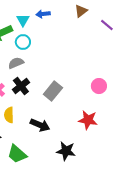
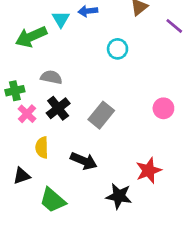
cyan circle: (23, 42) -> (118, 49), moved
gray semicircle: (16, 63) -> (51, 77), turned 35
red star: (88, 120) -> (149, 170), moved, turned -30

